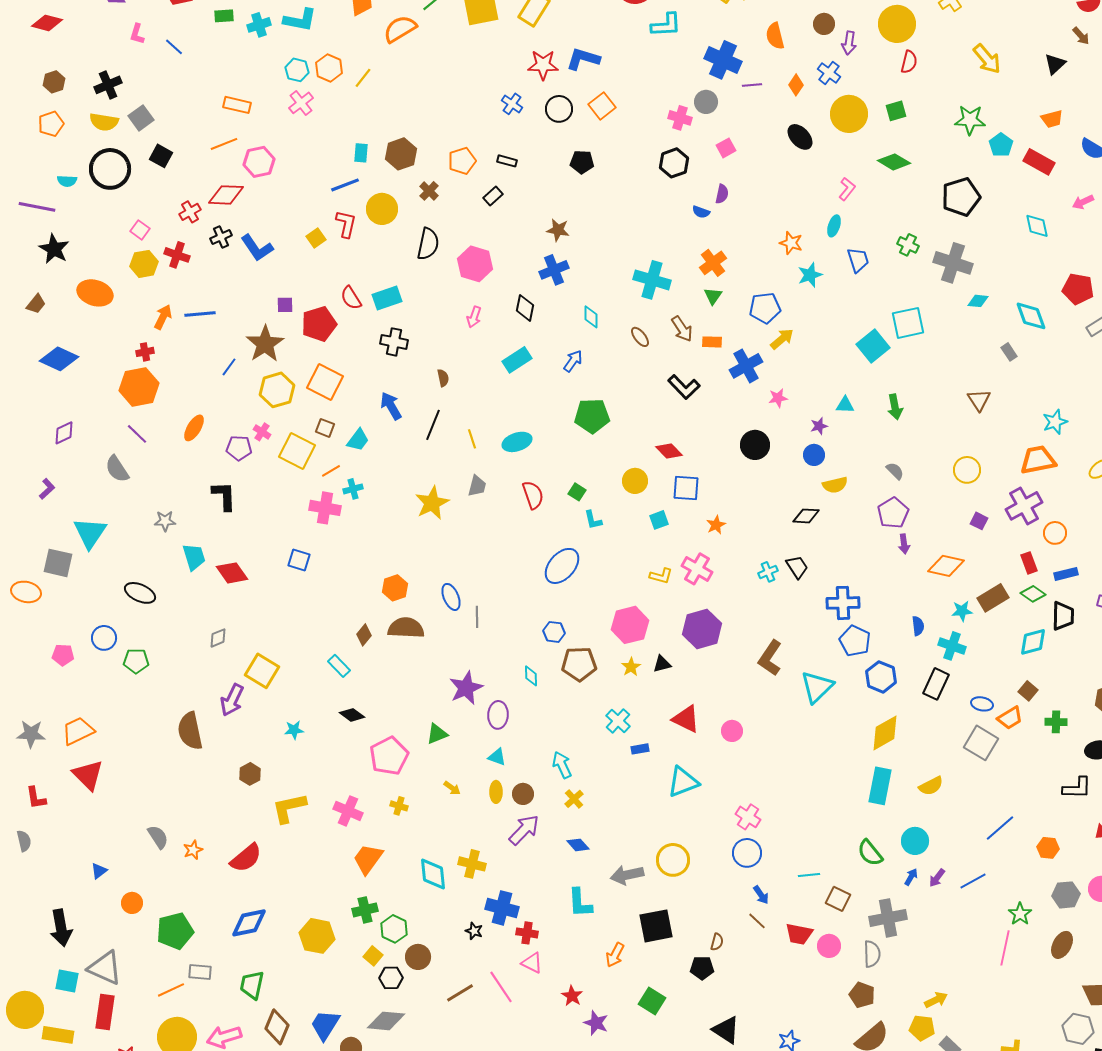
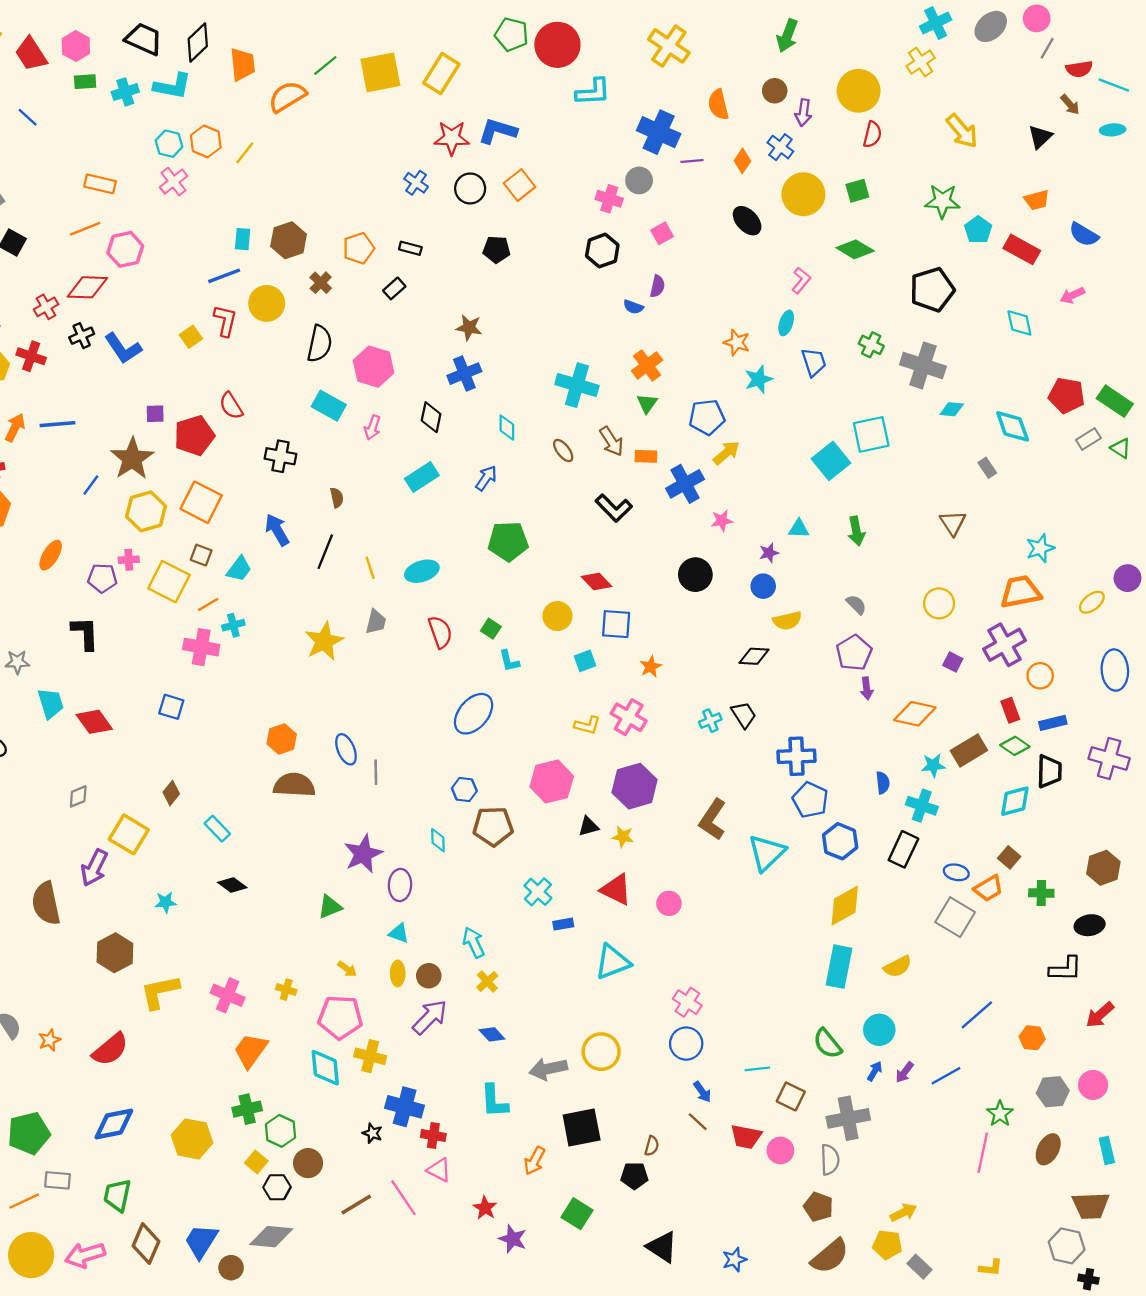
cyan rectangle: (387, 298) -> (329, 406), moved, turned 48
pink cross: (262, 432) -> (129, 560), turned -36
brown diamond: (364, 635) -> (171, 793), moved
yellow star: (631, 667) -> (623, 837), moved, turned -30
pink pentagon: (389, 756) -> (340, 1017), moved, turned 30
brown hexagon: (250, 774) -> (115, 953), size x1.5

